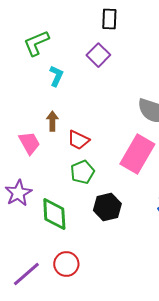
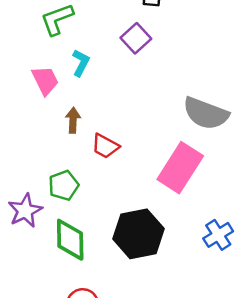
pink trapezoid: (29, 143) -> (45, 80), moved
green pentagon: (82, 172) -> (64, 185), moved
black hexagon: (107, 207) -> (139, 234), size x1.4

